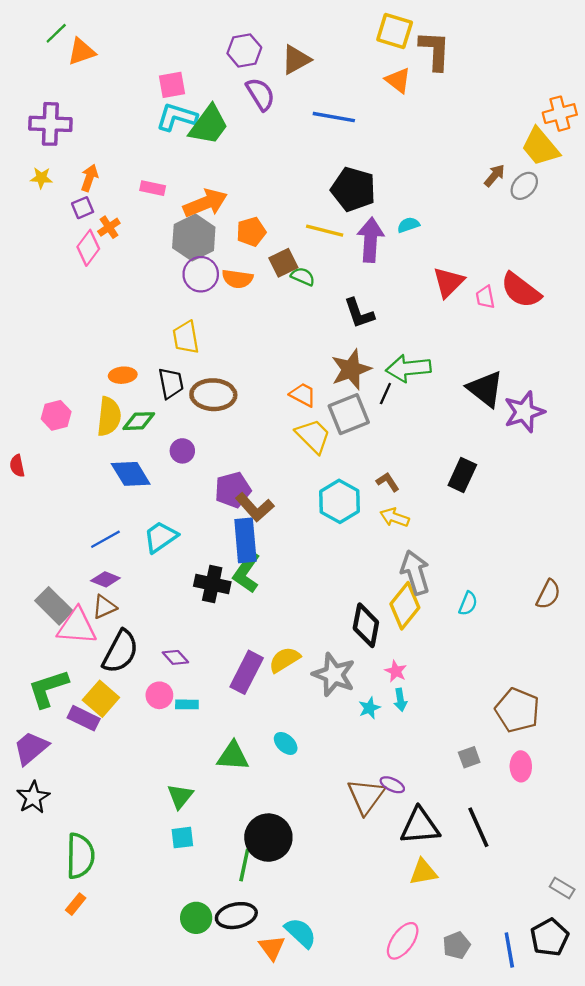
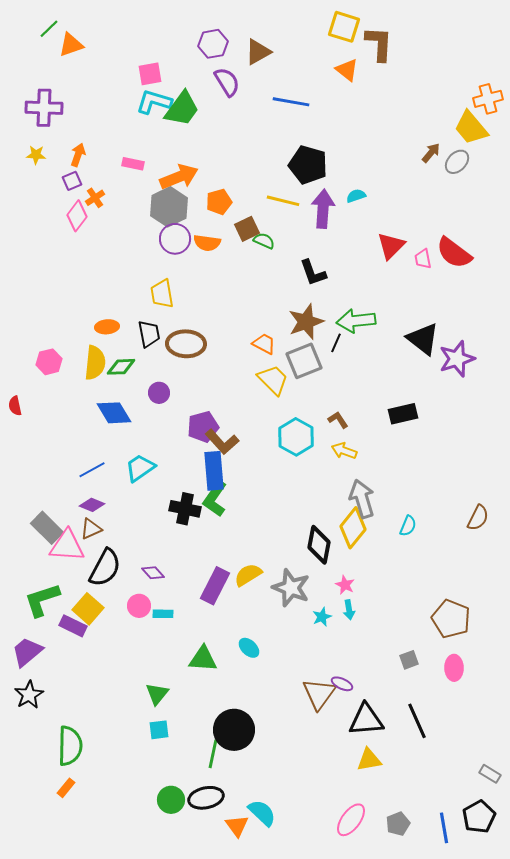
black rectangle: (462, 475) -> (403, 414), turned 52

